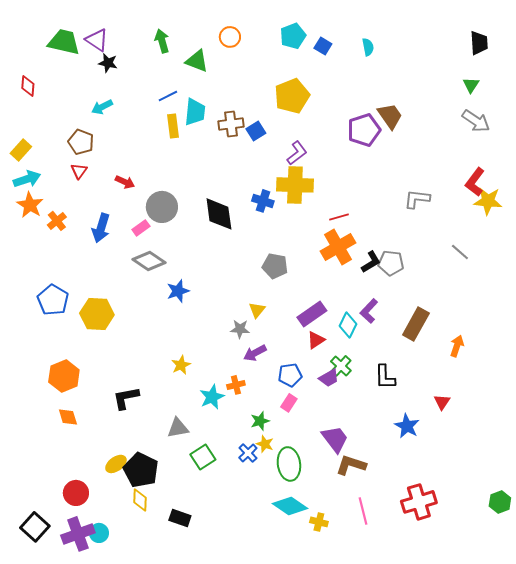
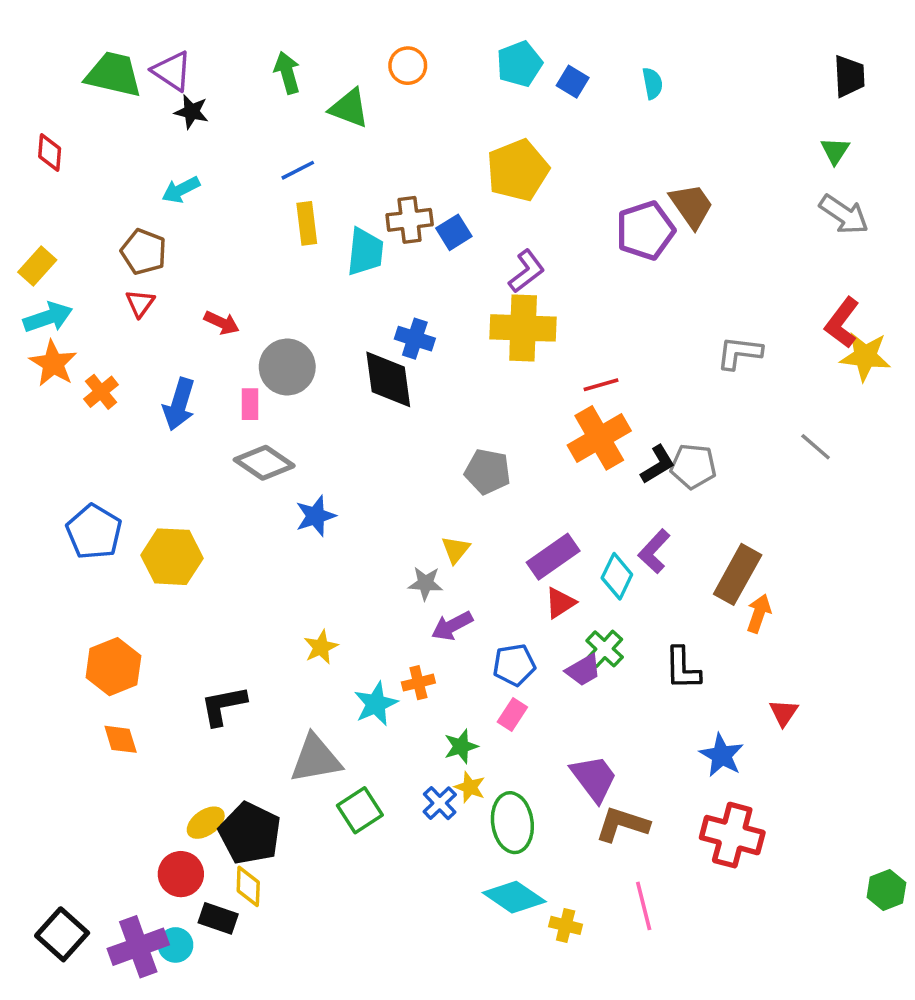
cyan trapezoid: (195, 112) -> (365, 252), moved
blue cross: (263, 201) -> (415, 339), moved
pink rectangle: (141, 228) -> (250, 404), turned -54
orange arrow: (457, 346) -> (759, 613), moved
gray triangle: (178, 428) -> (316, 759), size x1.4
red circle: (76, 493) -> (181, 874), moved
red cross: (419, 502) -> (732, 835), moved, turned 32
black rectangle: (180, 518) -> (218, 918), moved

